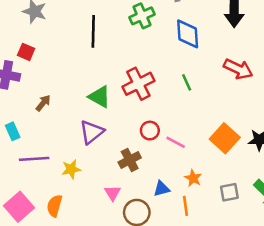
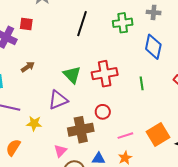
red square: (26, 52) -> (26, 24), turned -32
pink line: (176, 142) -> (125, 136), moved, turned -63
brown cross: (130, 160) -> (81, 130), size x1.4

